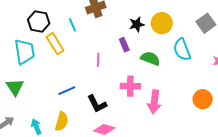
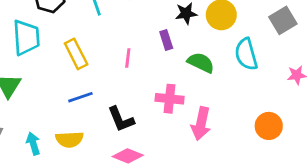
yellow rectangle: (55, 44) -> (76, 54), moved
yellow semicircle: (62, 121) -> (69, 139), turned 66

